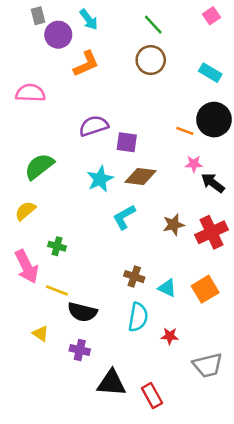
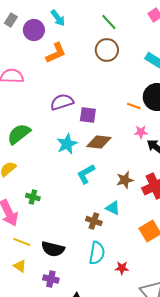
gray rectangle: (38, 16) -> (11, 20), moved, turned 48
cyan triangle: (167, 288) -> (113, 208), moved
yellow line: (57, 291) -> (22, 242), moved

